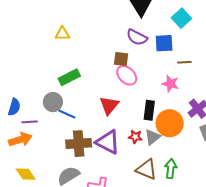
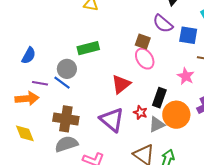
blue semicircle: (14, 107) -> (29, 56), moved
blue line: (67, 114) -> (62, 83), moved
red star: (135, 137) -> (140, 112), moved
brown cross: (79, 144) -> (66, 119), moved

